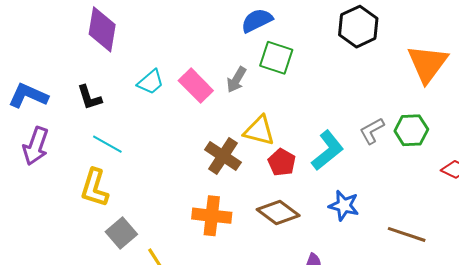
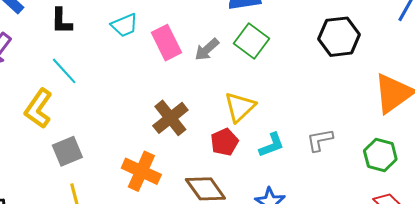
green hexagon: (411, 130) -> (380, 155), moved
yellow triangle: (259, 131) -> (240, 107), moved, turned 44
cyan L-shape: (327, 150) -> (272, 145), size x0.7
gray square: (121, 233) -> (67, 151), moved

